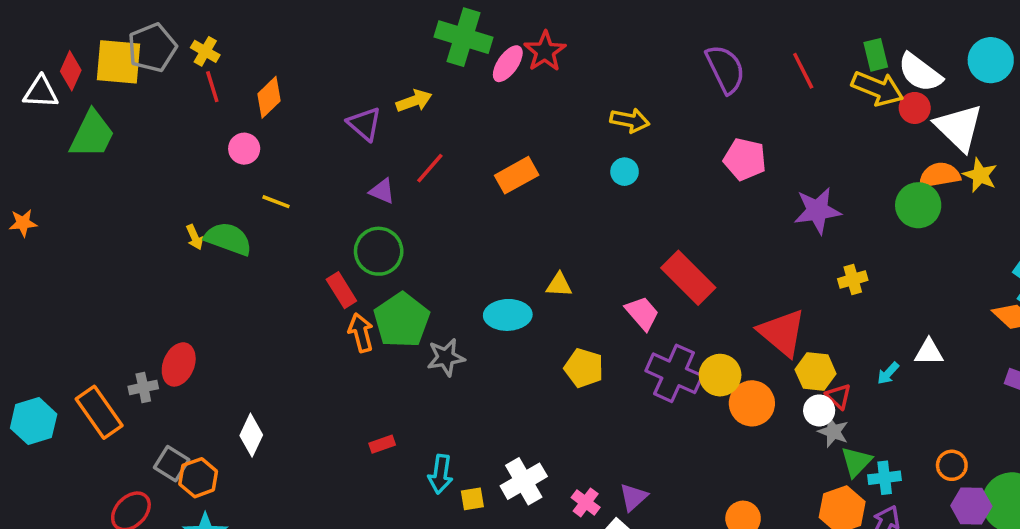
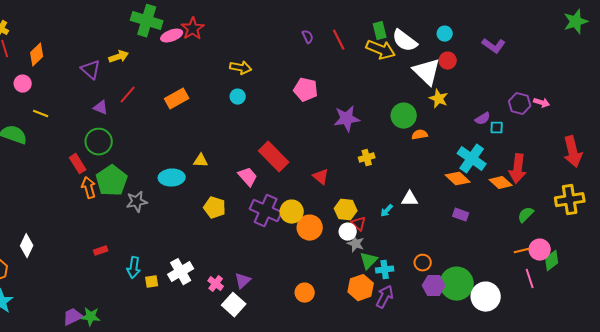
cyan circle: (991, 60) -> (445, 34), size x0.6
pink ellipse: (508, 64) -> (172, 36), turned 35
purple semicircle: (725, 69) -> (308, 37), moved, size x0.5
red circle: (915, 108) -> (448, 61), moved
orange semicircle: (939, 175) -> (420, 135), moved, size x0.7
red triangle: (782, 333) -> (321, 177), moved, size x0.6

